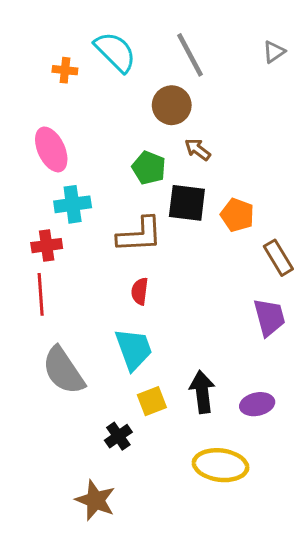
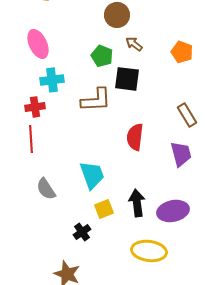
orange pentagon: (237, 215) -> (182, 52), moved
red semicircle: (140, 291) -> (135, 137), moved, size x1.5
gray semicircle: (63, 371) -> (46, 189), size x0.7
purple ellipse: (257, 404) -> (173, 211), size x1.4

